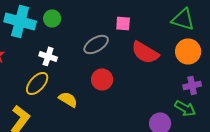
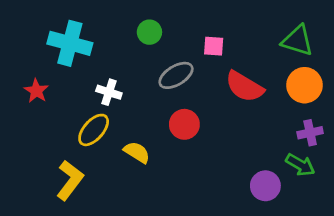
green circle: (52, 18) -> (149, 32), moved

